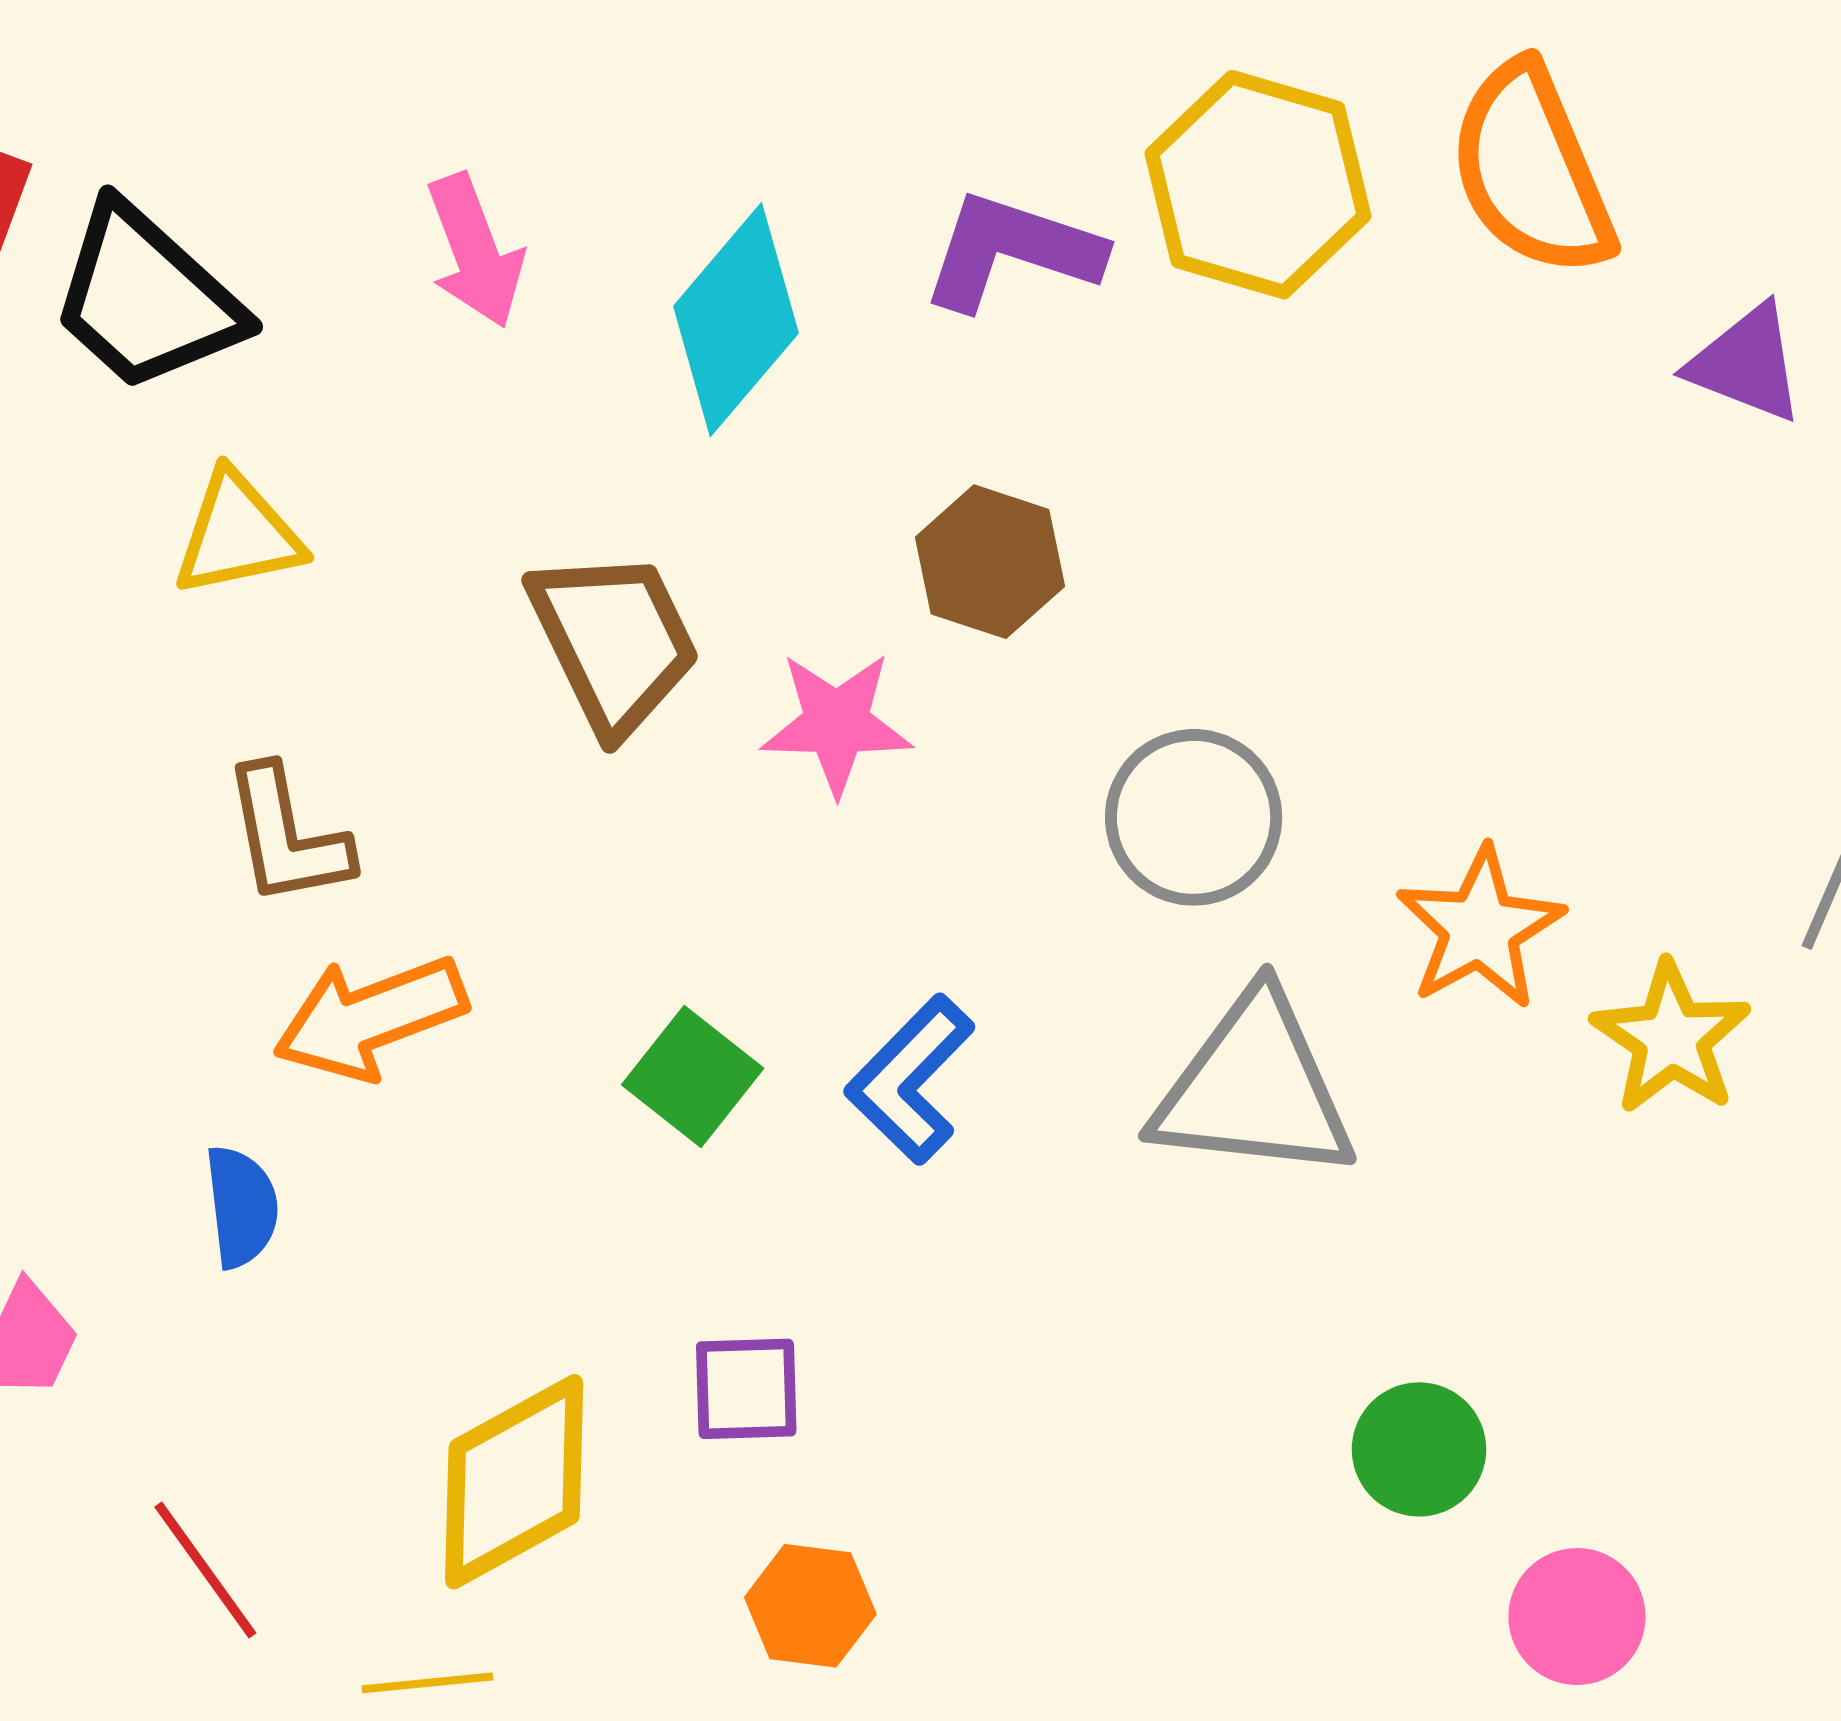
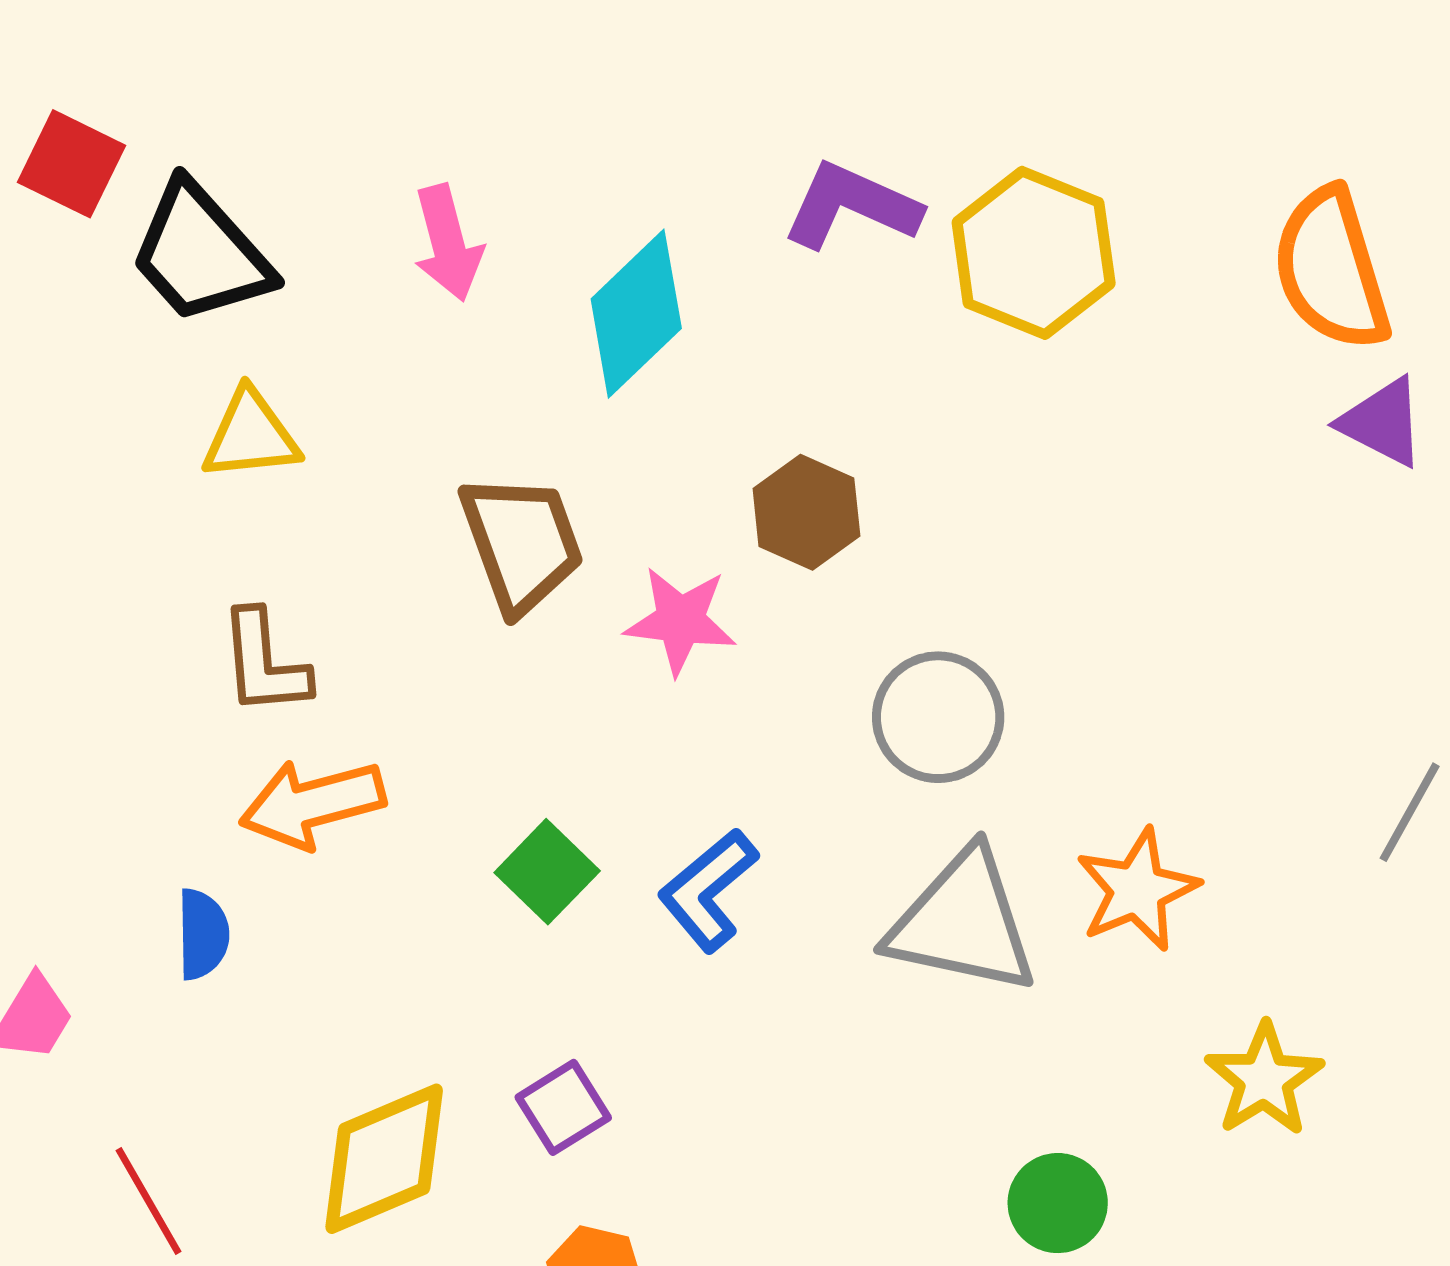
orange semicircle: (1531, 170) -> (1331, 269), moved
purple L-shape: (1012, 251) -> (851, 206), moved
orange star: (1480, 928) -> (1137, 890), moved
yellow star: (1671, 1038) -> (1264, 1079), moved
purple square: (746, 1389) -> (563, 1107), turned -36

